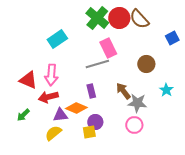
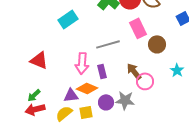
pink rectangle: (108, 48) -> (138, 28), moved
pink arrow: (51, 75) -> (82, 63), moved
red arrow: (48, 97) -> (35, 109), moved
gray star: (137, 103) -> (125, 100), moved
pink circle: (134, 125) -> (145, 81), moved
yellow square: (89, 132) -> (86, 112), moved

